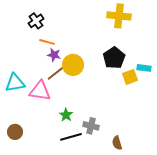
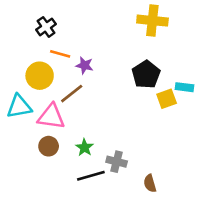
purple star: (54, 55) -> (84, 65), moved
yellow circle: (73, 65) -> (40, 76), moved
brown circle: (15, 132) -> (49, 146), moved

